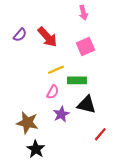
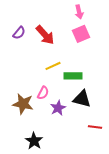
pink square: (86, 47) -> (81, 34), moved
pink semicircle: (53, 92) -> (43, 93), moved
brown star: (27, 123) -> (23, 104), moved
red line: (100, 134) -> (95, 127), turned 56

